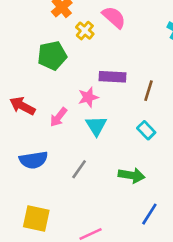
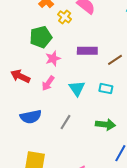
brown line: (148, 91) -> (115, 60), turned 42
pink star: (88, 97) -> (53, 58), moved
cyan rectangle: (146, 130) -> (106, 89), moved, turned -32

